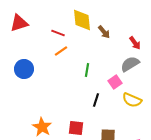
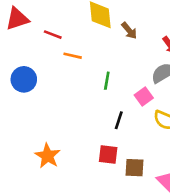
red line: (58, 33) -> (53, 35), moved
orange line: (61, 51) -> (73, 56), turned 48
red square: (76, 128) -> (108, 154), moved

